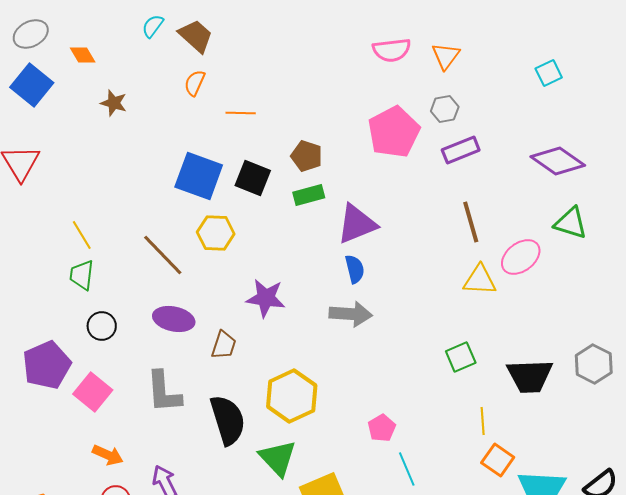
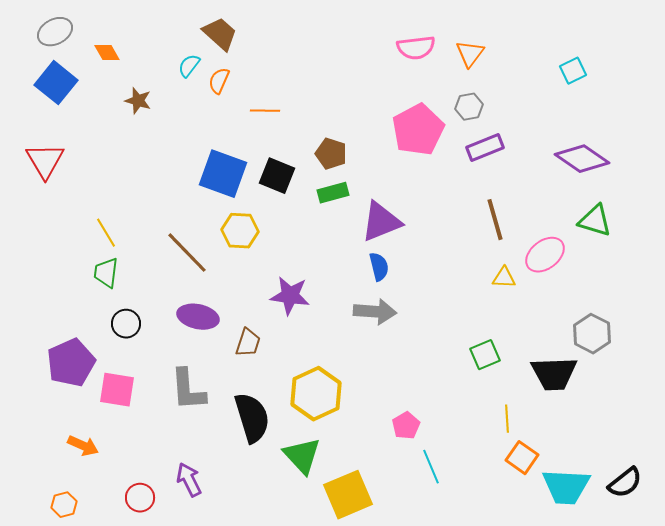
cyan semicircle: (153, 26) -> (189, 66), moved
yellow triangle: (480, 280) -> (504, 278), size x0.7
gray hexagon: (594, 364) -> (592, 334), moved
pink square: (93, 392) -> (117, 390), turned -30
orange arrow: (108, 455) -> (83, 446), moved

